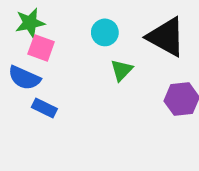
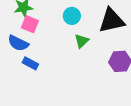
black triangle: (166, 37) -> (112, 21), turned -44

